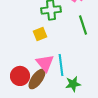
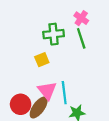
green line: (83, 25) -> (81, 38), moved

